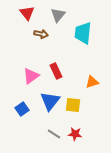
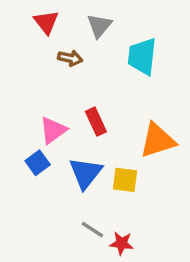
orange triangle: (92, 82) -> (158, 140), size x1.6
blue square: (22, 109) -> (38, 163), moved
red star: (75, 134) -> (122, 243), moved

